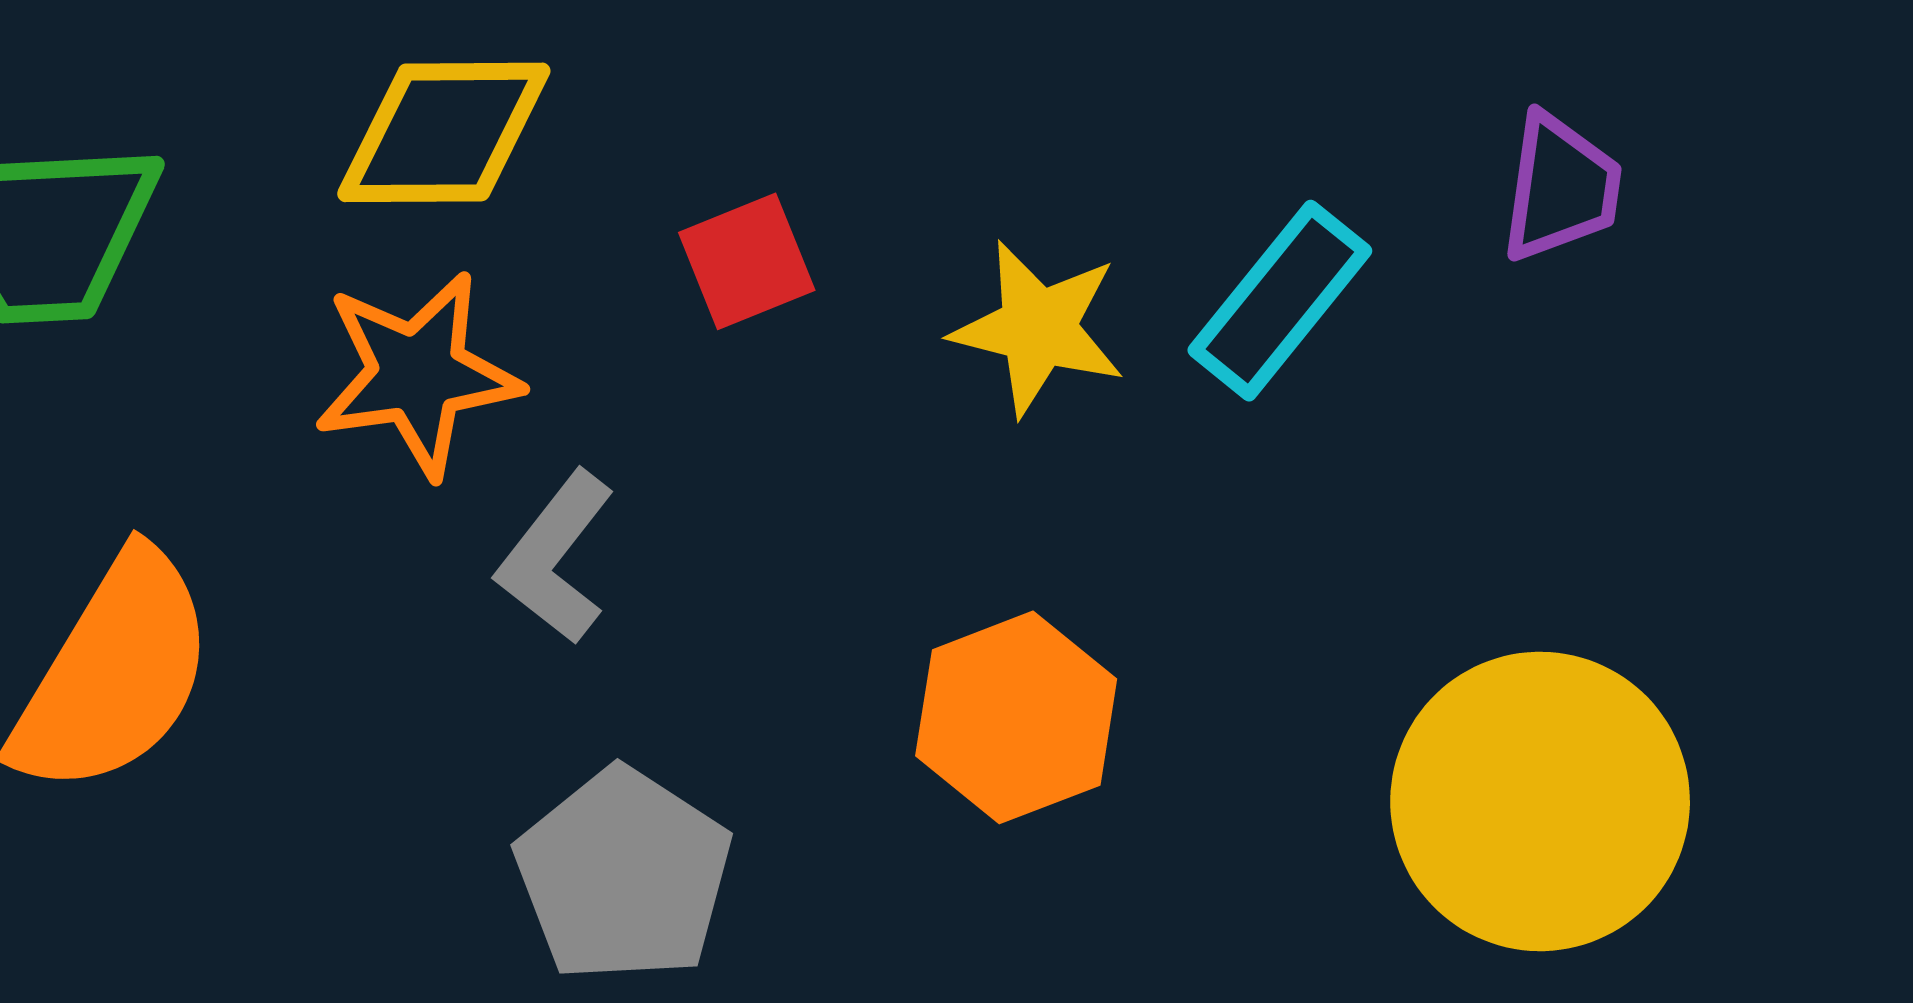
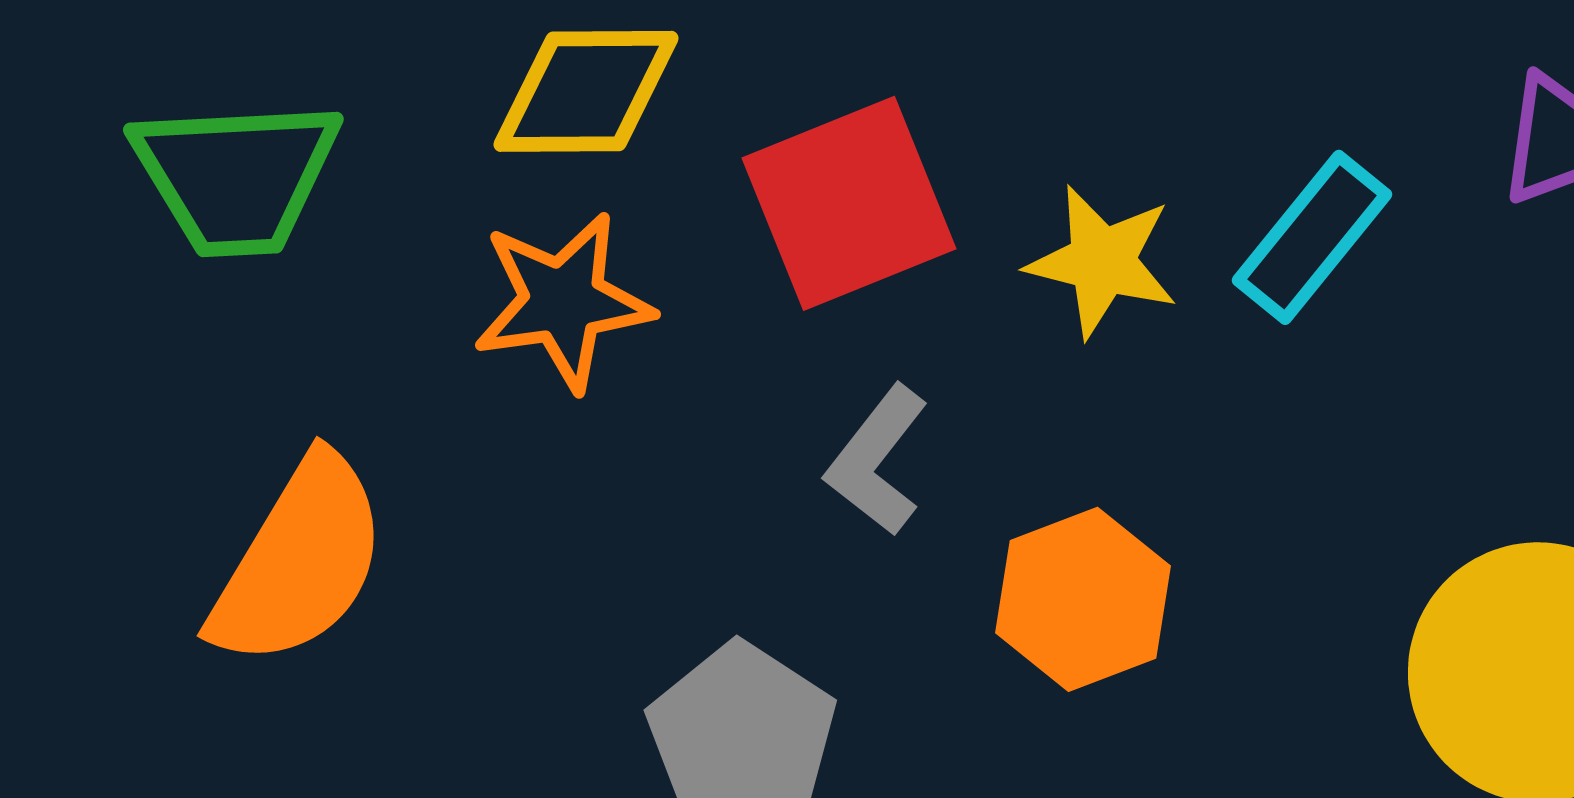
red square: (747, 261) -> (849, 203), size x1.8
gray L-shape: (556, 557) -> (877, 460), moved

